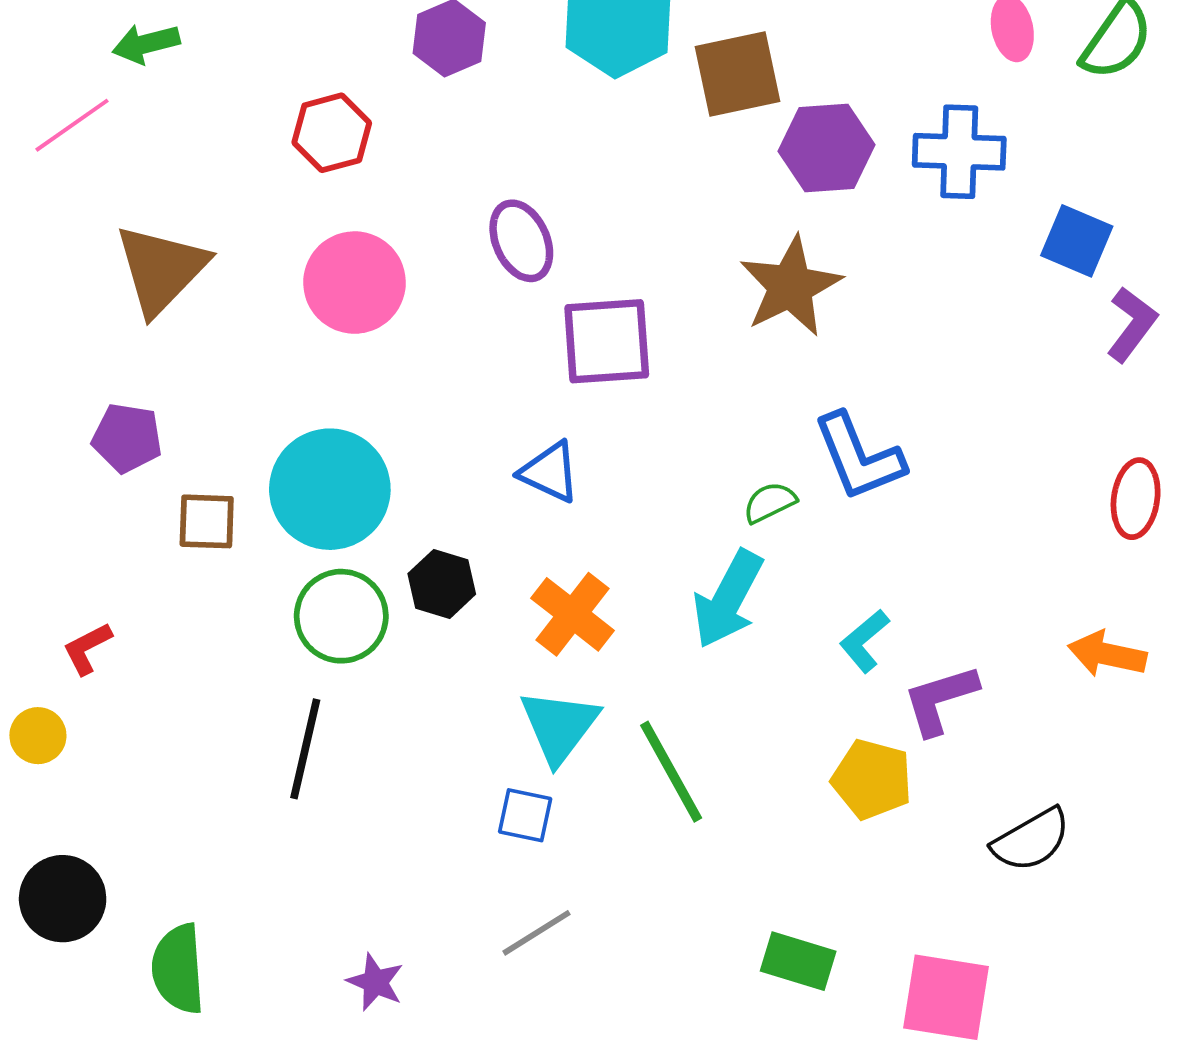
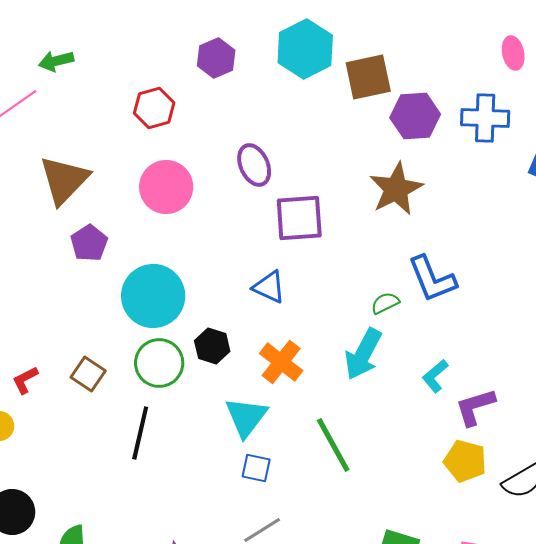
purple pentagon: (127, 438) -> (89, 243), moved, turned 30
brown square: (207, 521) -> (88, 374), moved, turned 32
cyan triangle: (559, 726) -> (246, 417), moved
yellow pentagon: (872, 779) -> (465, 461), moved

